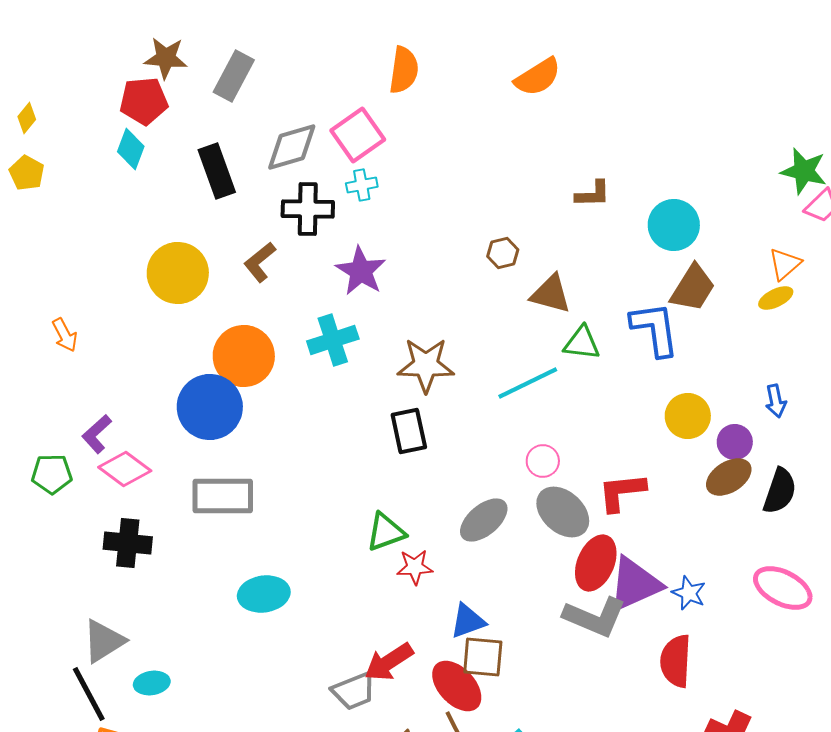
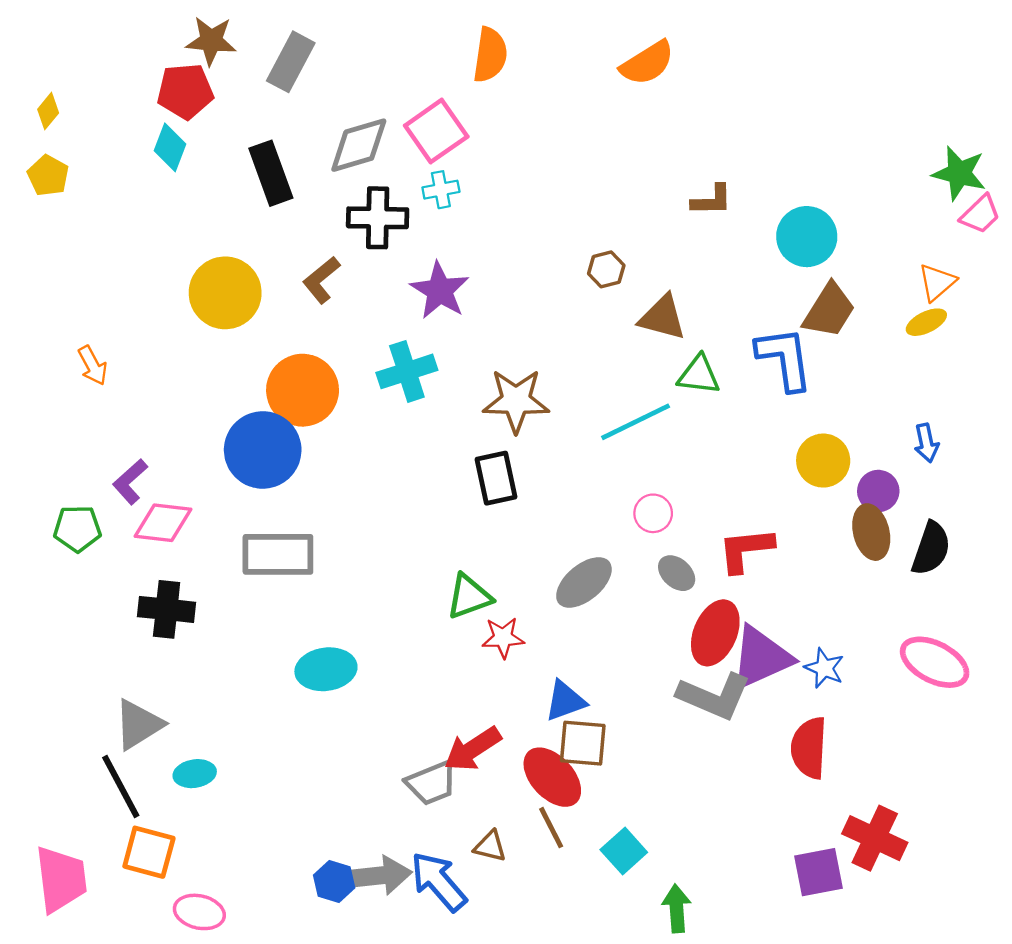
pink diamond: (125, 469) -> (163, 523), turned -30
brown ellipse: (729, 477) -> (871, 532), turned -72
gray ellipse: (563, 512) -> (677, 573), size x0.6

